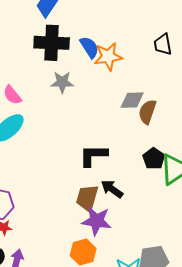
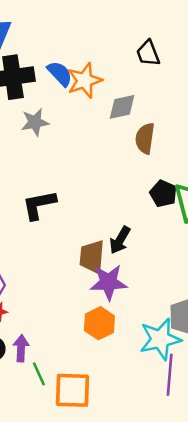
gray diamond: (132, 100) -> (122, 107), moved
black L-shape: (93, 155) -> (39, 205), moved
black arrow: (112, 189) -> (120, 240), turned -85

